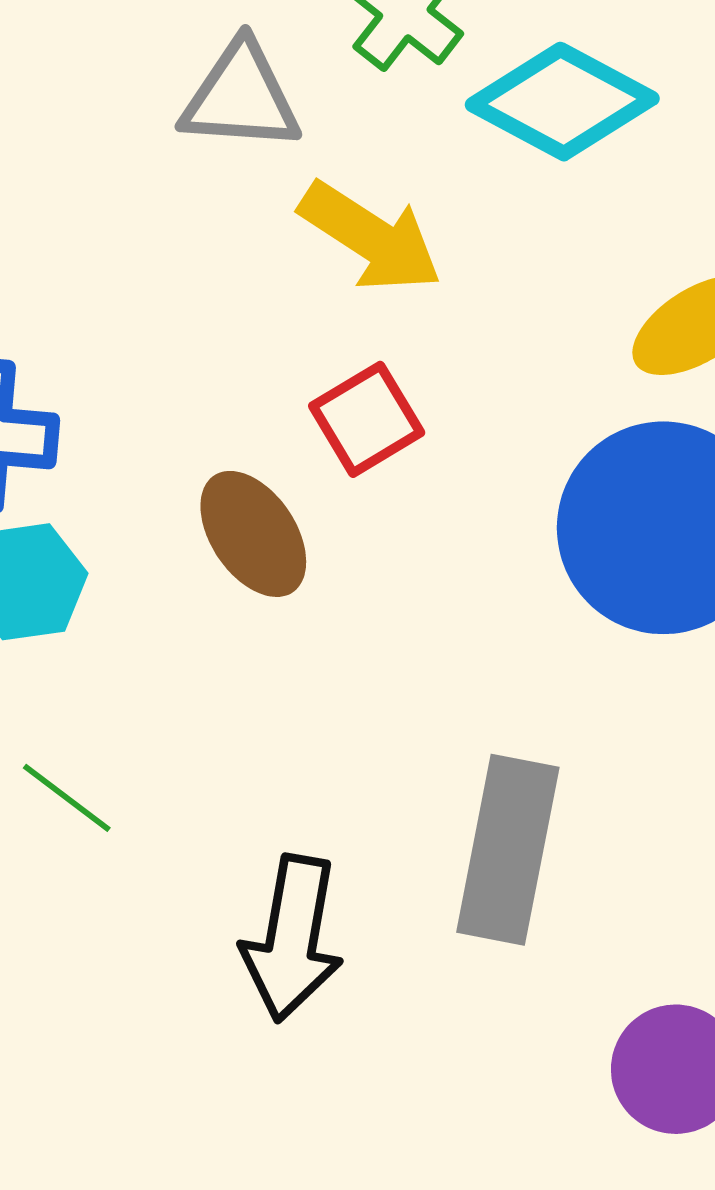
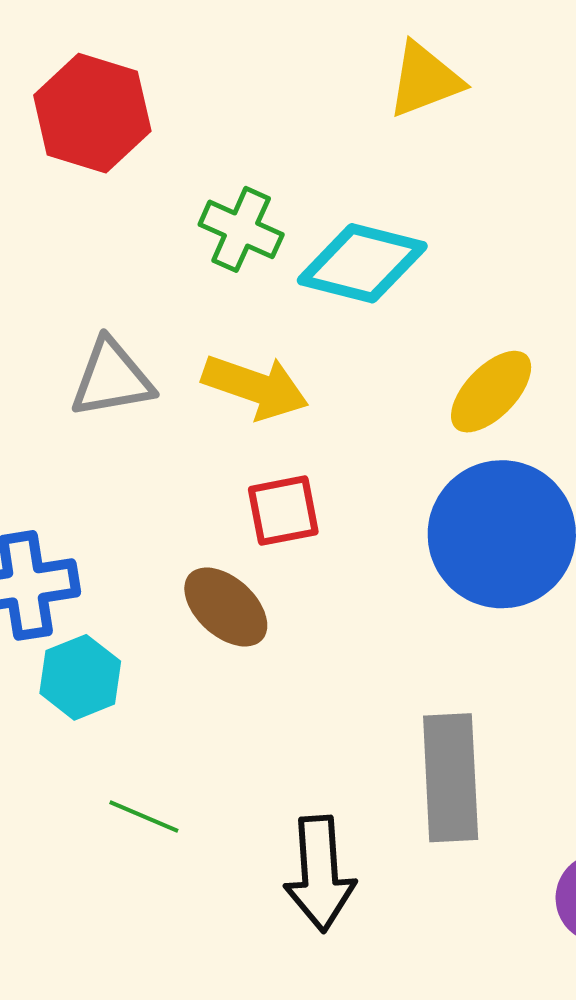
gray triangle: (241, 97) -> (112, 379), moved
red square: (367, 419) -> (283, 511), turned 34

